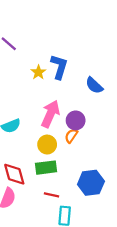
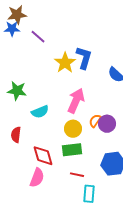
yellow star: (38, 72) -> (65, 63), size x1.5
purple circle: (76, 120) -> (107, 124), moved

